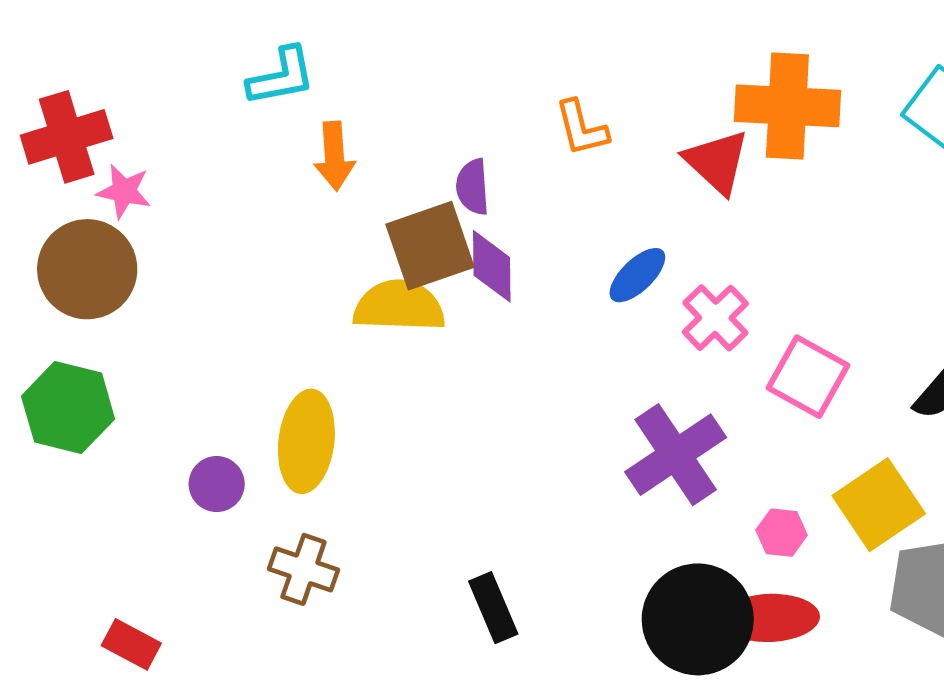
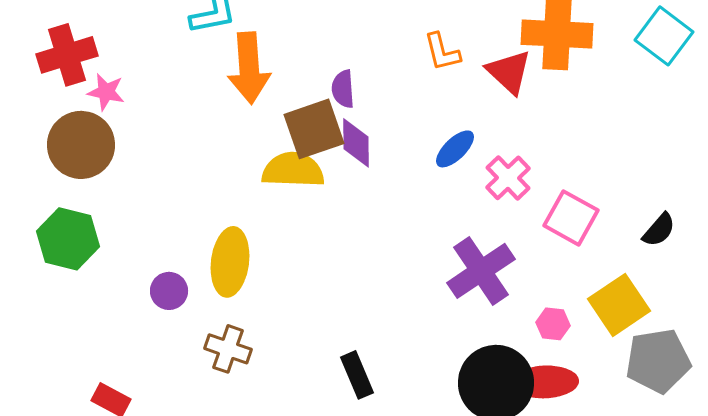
orange L-shape: (582, 128) -> (442, 52), moved
orange arrow: (334, 156) -> (249, 68), size x1.5

